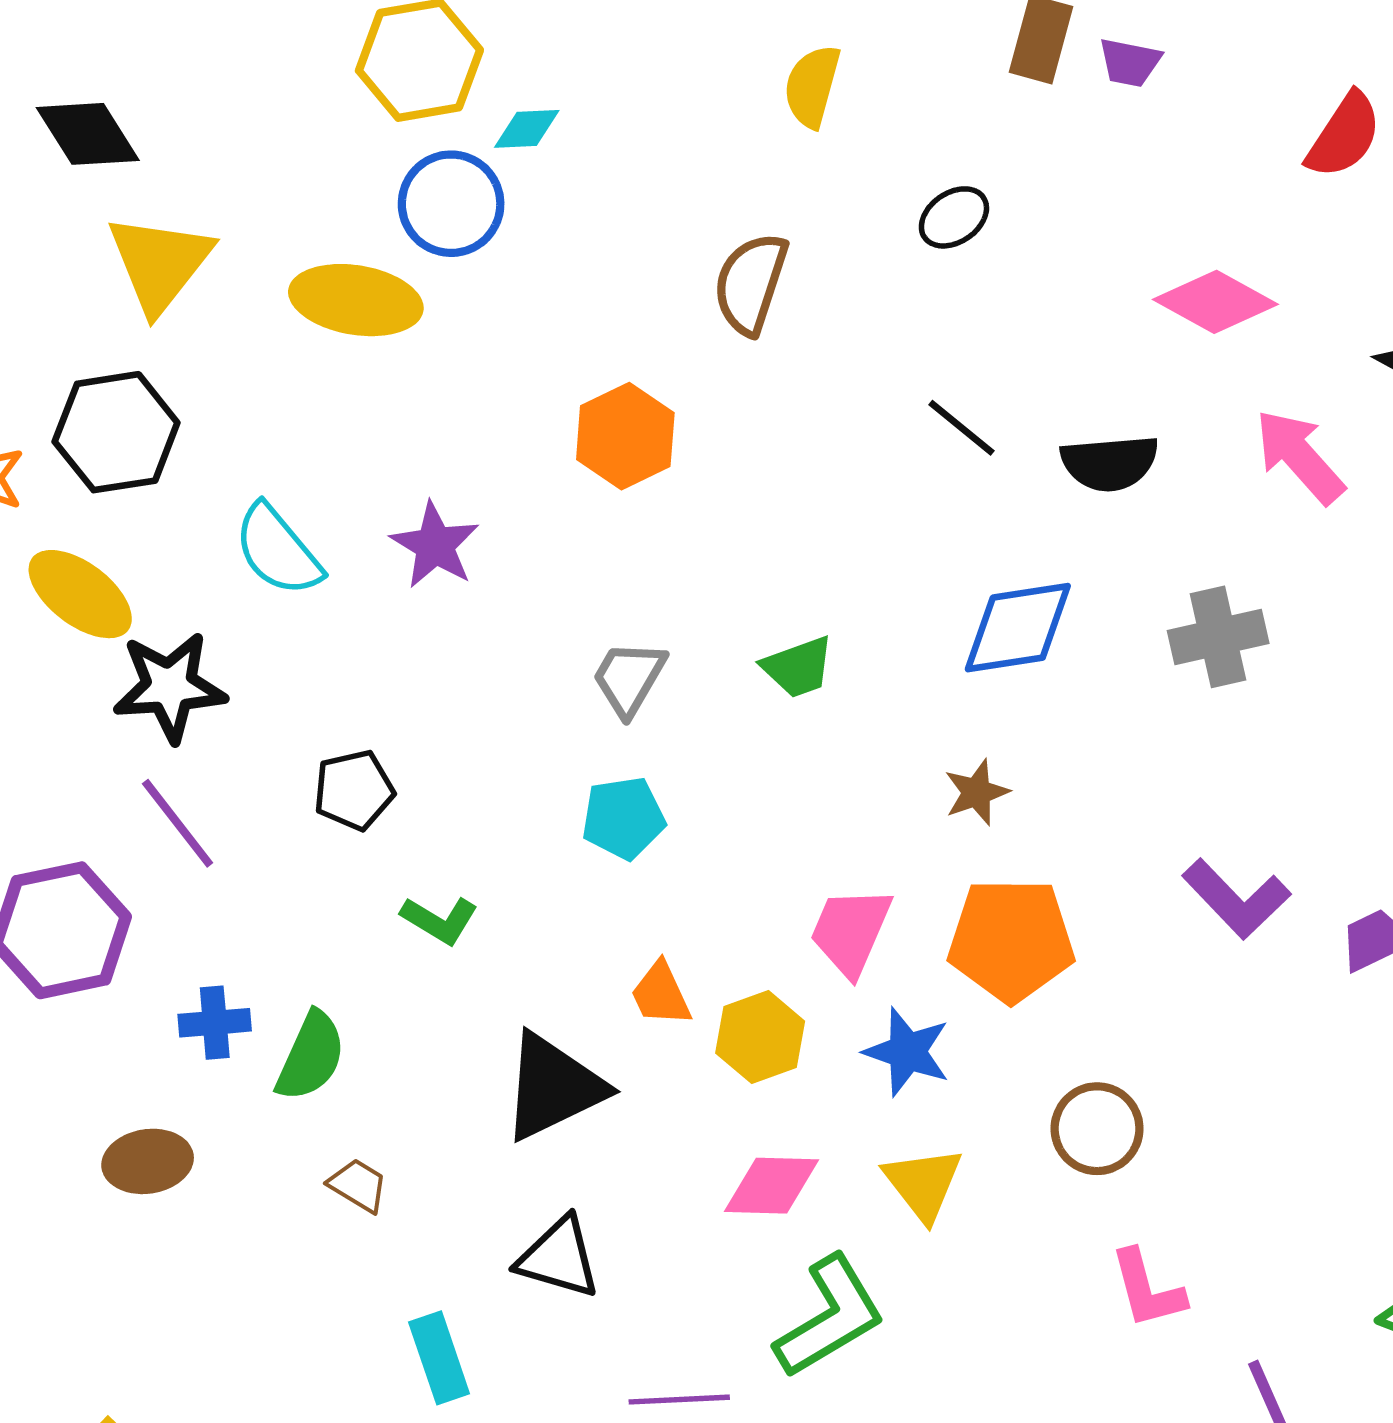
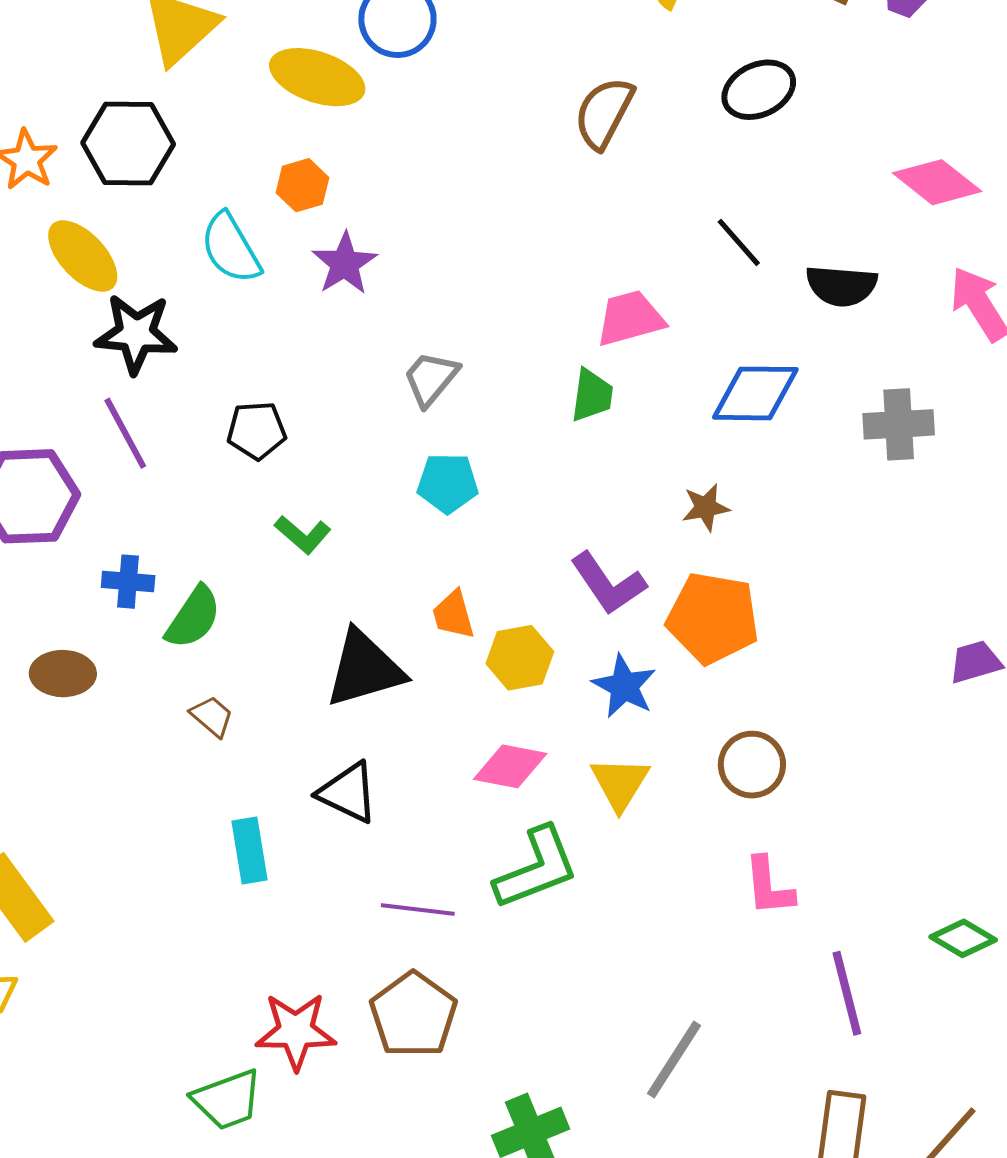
black ellipse: (954, 217) -> (759, 90), size x1.4
orange hexagon: (625, 436) -> (302, 185), moved, size x0.7
green trapezoid: (798, 667) -> (592, 395), turned -72
gray trapezoid: (629, 678) -> (431, 378), moved
purple L-shape: (1236, 899) -> (608, 584), moved
pink trapezoid: (851, 931) -> (630, 318), moved, turned 42

